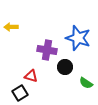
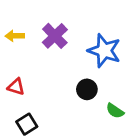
purple cross: (47, 50) -> (55, 36), moved, turned 36
red triangle: (31, 76) -> (16, 87), moved

